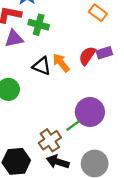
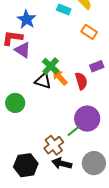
green cross: (39, 25) -> (51, 66), moved, turned 30
purple triangle: (14, 39) -> (23, 50), moved, turned 48
red semicircle: (87, 56) -> (81, 81), moved, turned 132

